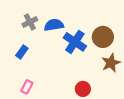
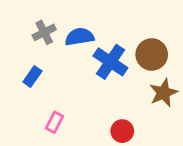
pink rectangle: (27, 87) -> (54, 122), moved

